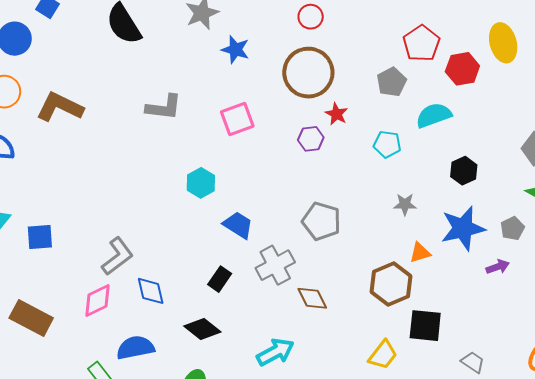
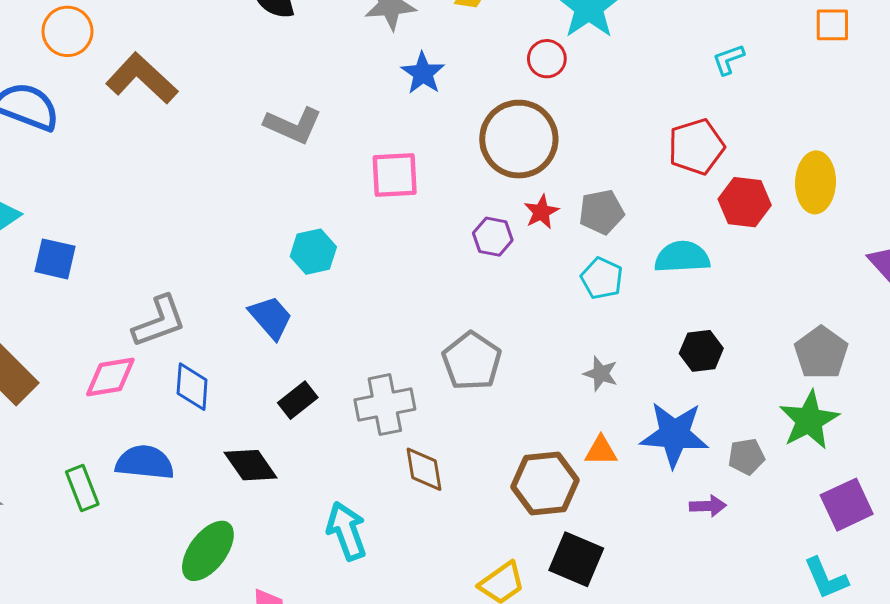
gray pentagon: (392, 82) -> (601, 212), moved
blue trapezoid: (238, 225) -> (271, 317), moved
cyan arrow: (275, 352) -> (347, 531), turned -99

